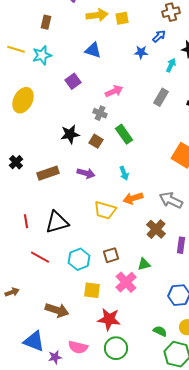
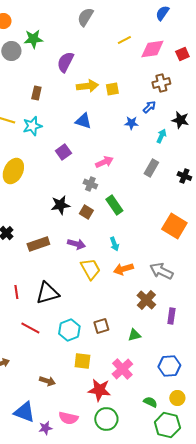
yellow trapezoid: (105, 210) -> (90, 269), moved, turned -135
pink cross: (126, 282) -> (122, 369), moved
brown arrow: (57, 310) -> (47, 381), size x0.7

